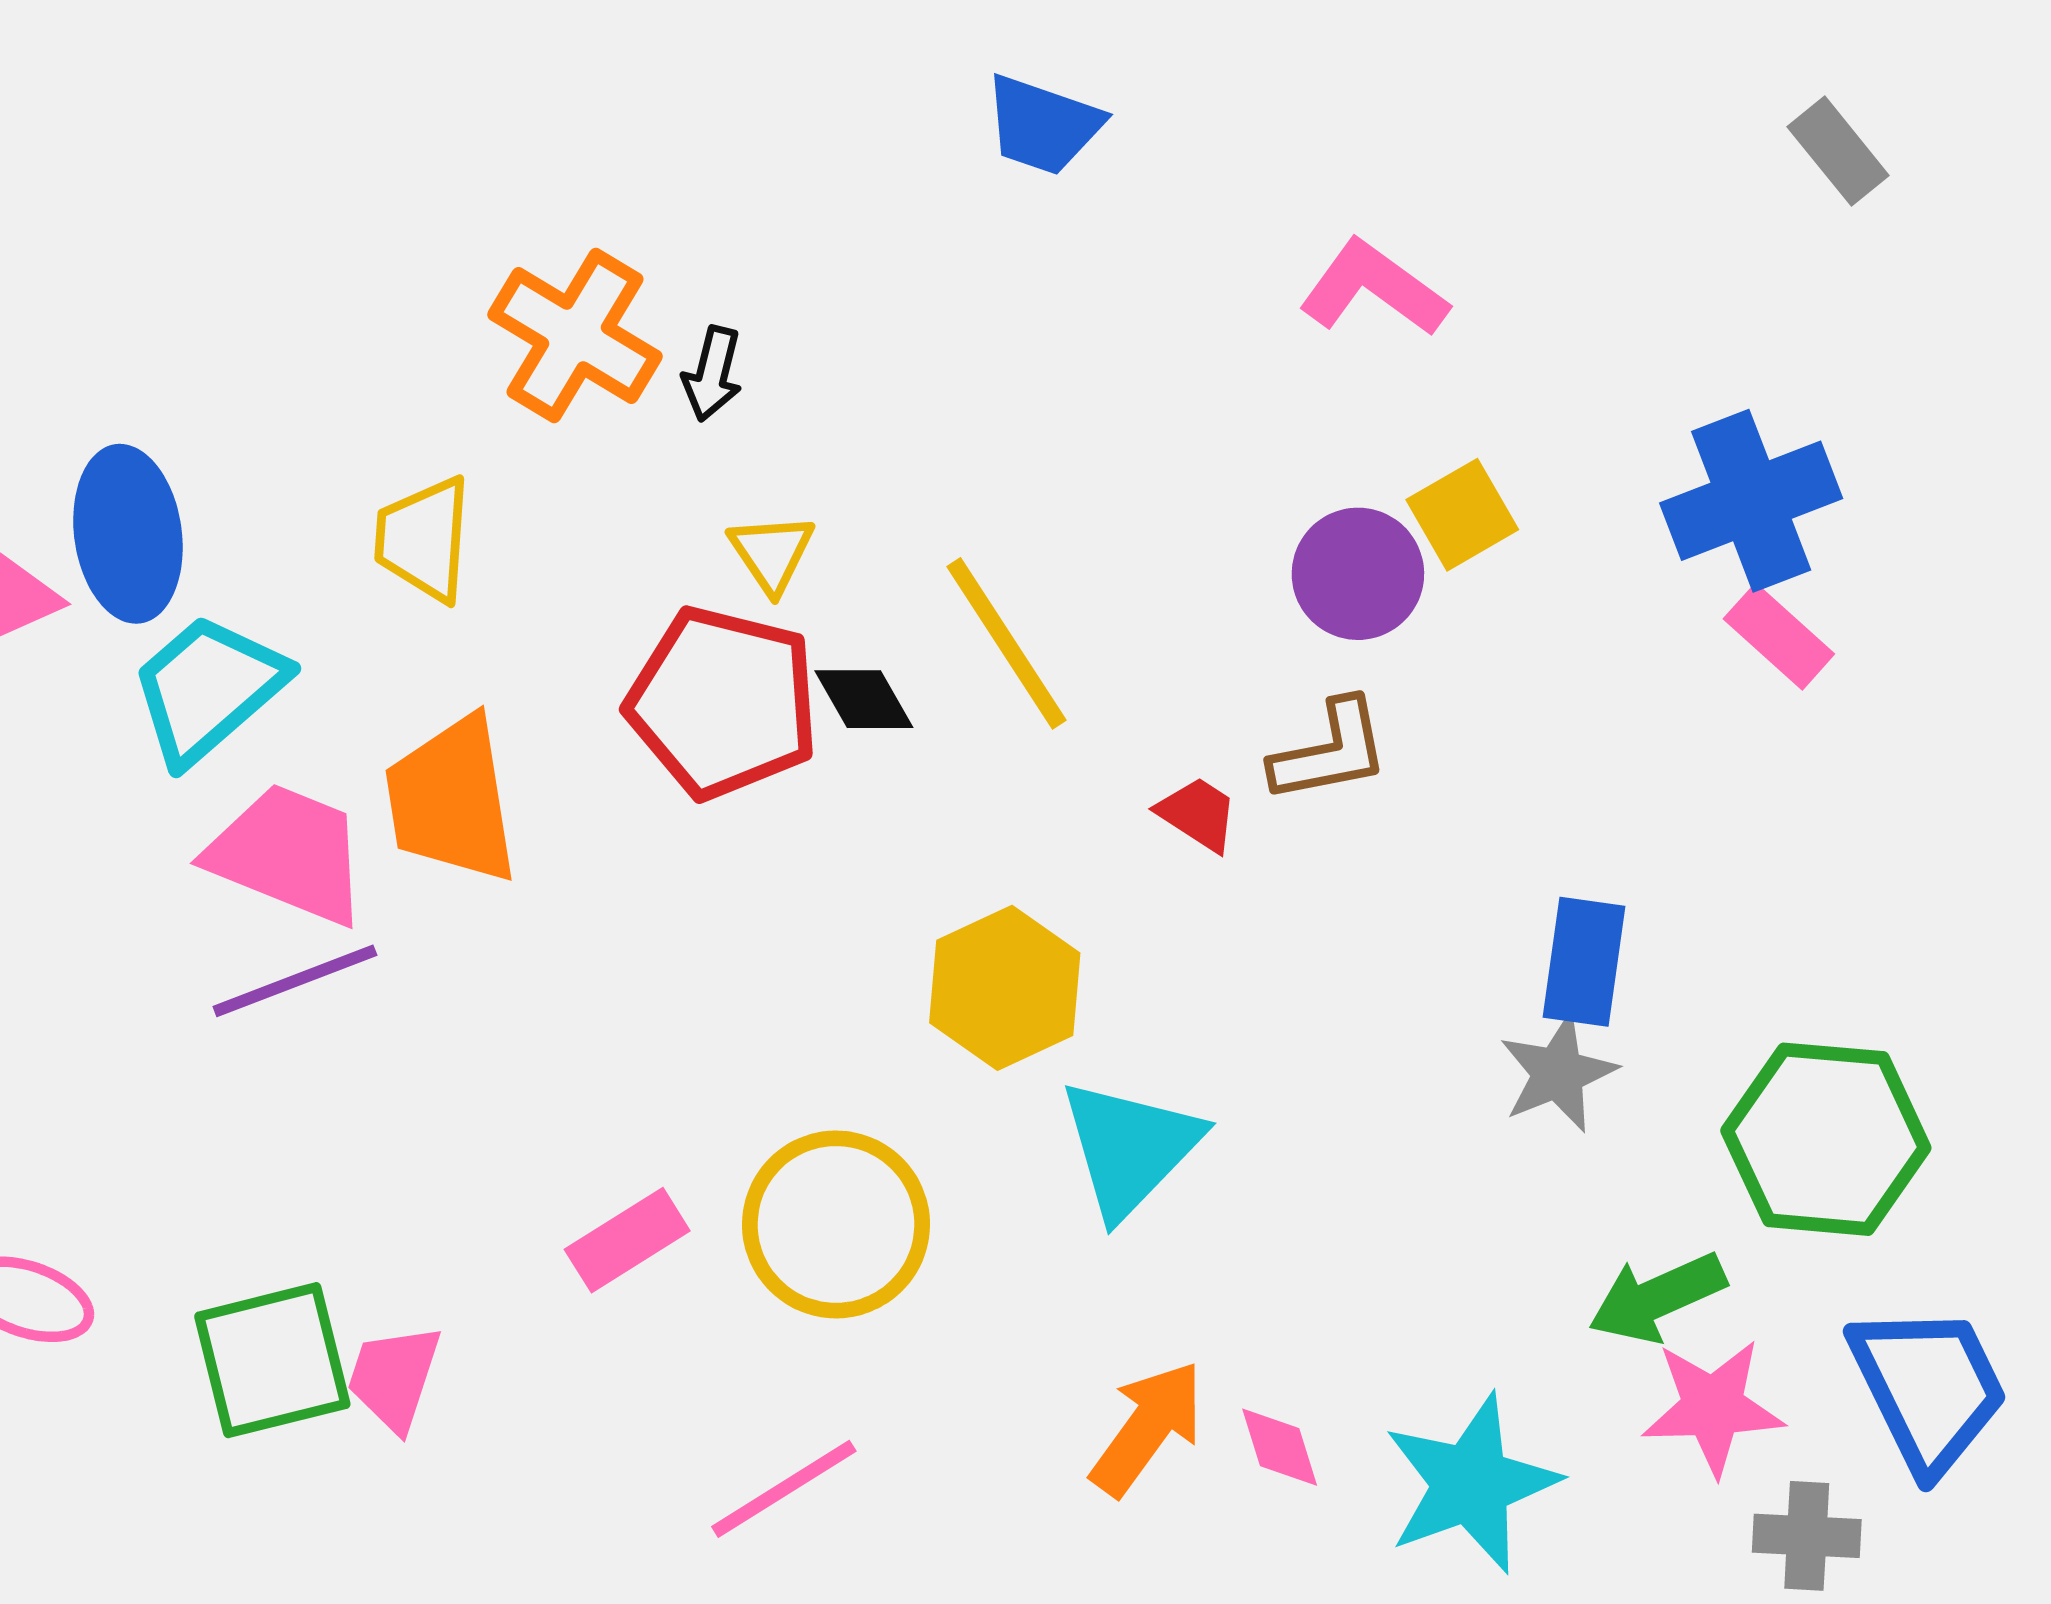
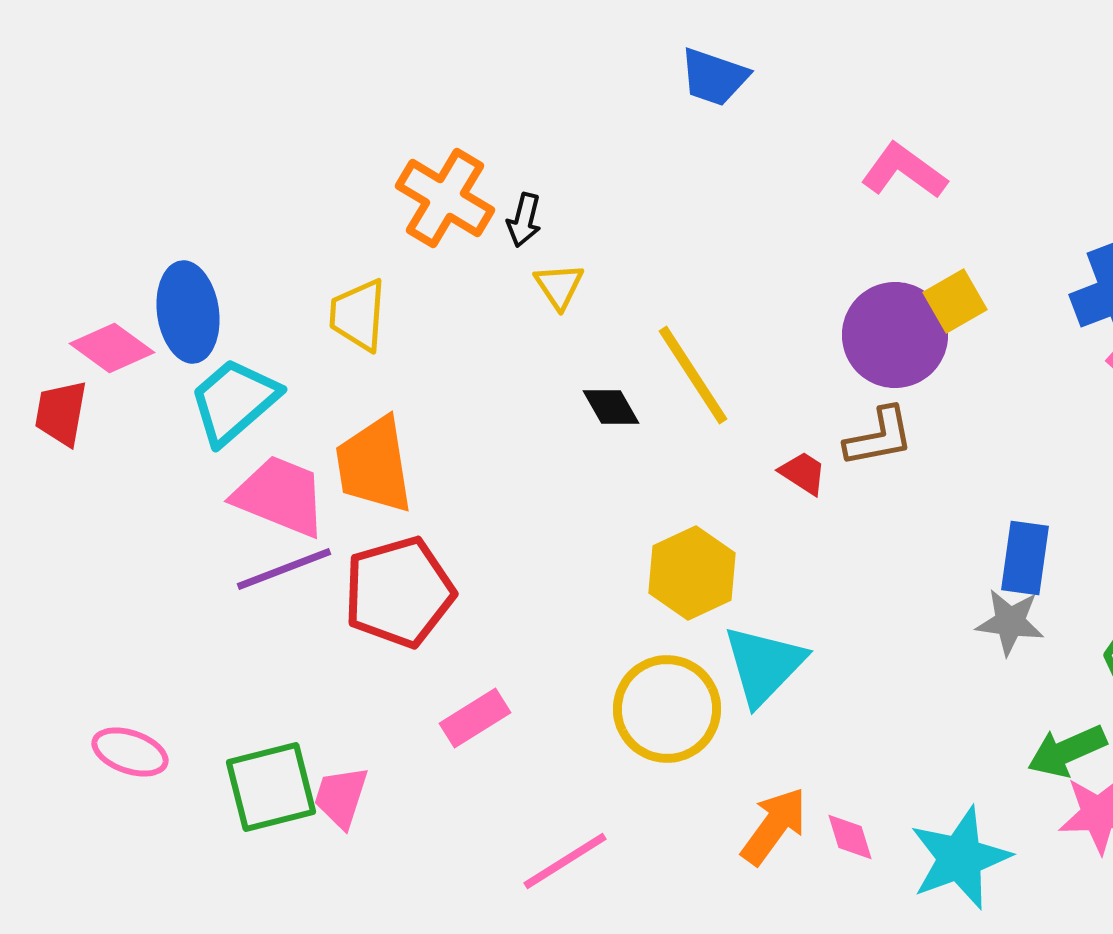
yellow triangle: (772, 553) -> (559, 286), moved
purple circle: (1358, 574) -> (895, 335), size x1.4
red pentagon: (723, 703) -> (399, 592), moved, turned -30
gray star: (1558, 1073) -> (1010, 622), turned 30
yellow circle: (836, 1224) -> (667, 709), moved

